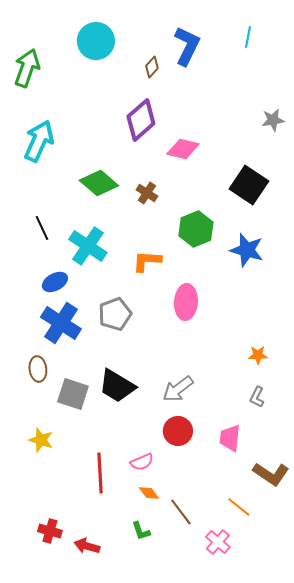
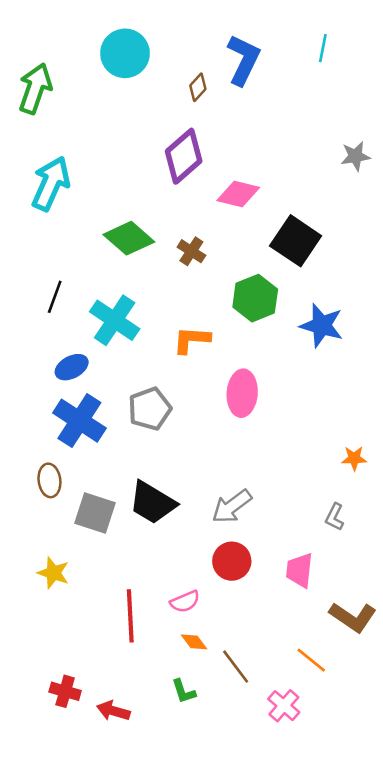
black square: (249, 185) -> (296, 241), moved
black line: (42, 228) -> (55, 297), turned 45
orange star: (258, 355) -> (354, 458), moved

